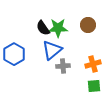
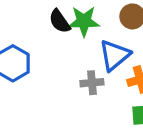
blue triangle: (52, 50) -> (115, 55), moved

